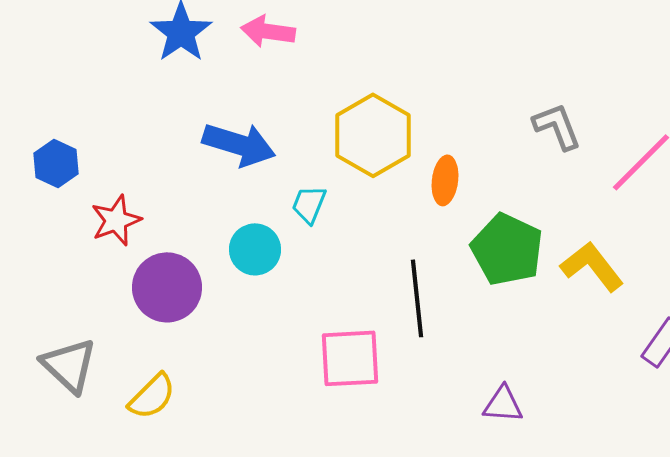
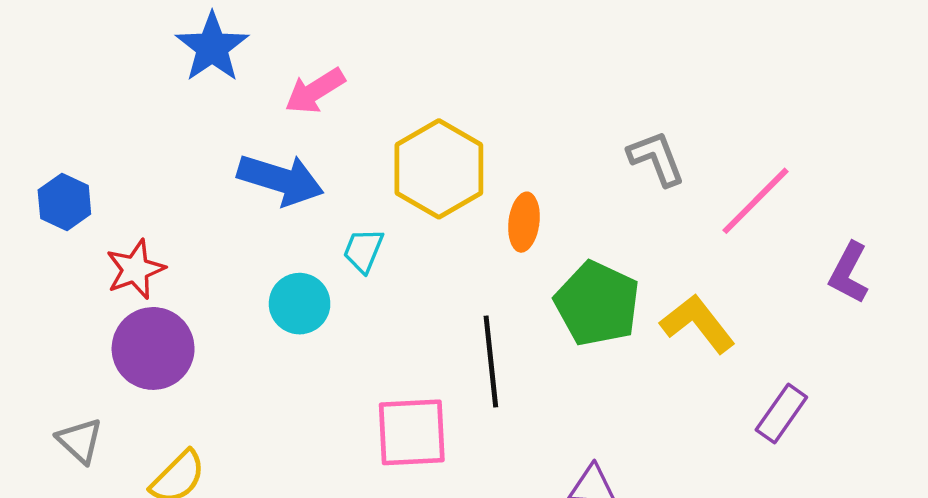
pink arrow: (268, 31) -> (315, 91), moved, turned -40
purple circle: (167, 287) -> (153, 348), moved
gray triangle: (69, 365) -> (80, 441), size x0.7

